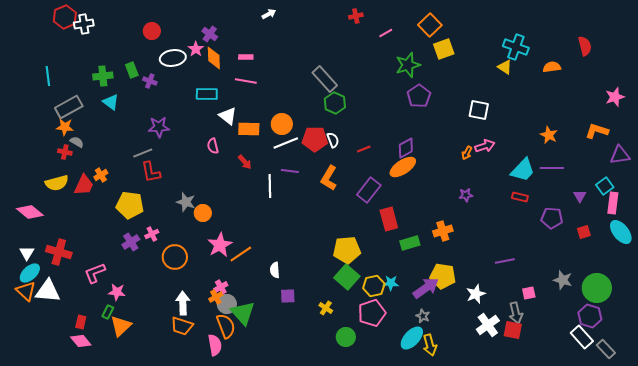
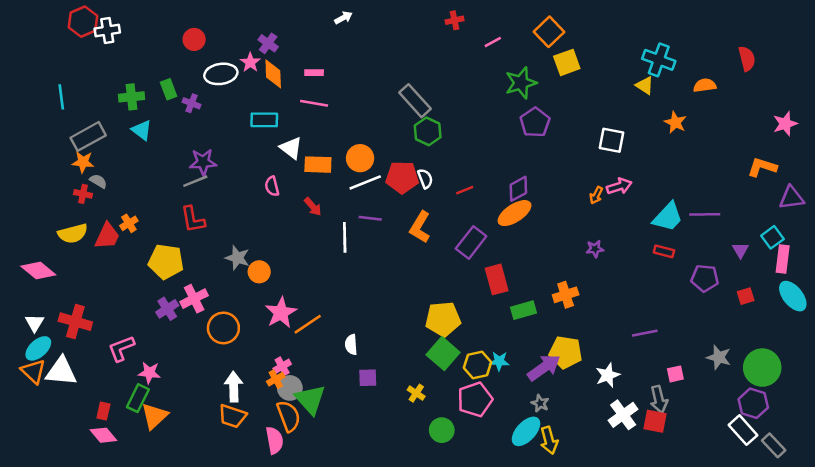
orange star: (549, 135) -> (675, 122), moved
gray line: (143, 153) -> (195, 181), moved
pink cross: (152, 234) -> (194, 299), size x1.5
green rectangle: (108, 312) -> (138, 398), size x1.5

